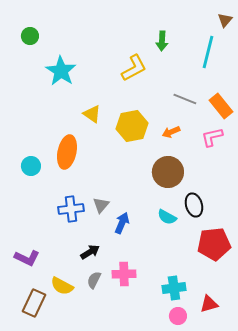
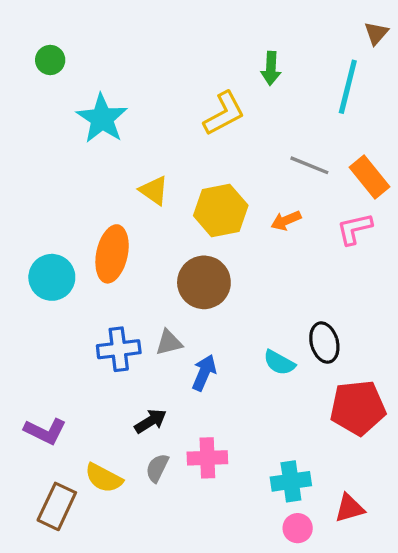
cyan circle: (31, 166) -> (52, 277), size x1.4
brown circle: (168, 172) -> (204, 282), moved
gray triangle: (101, 205) -> (169, 343), turned 36

